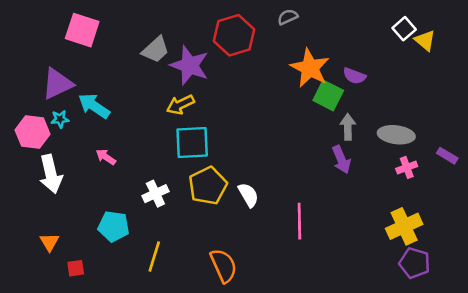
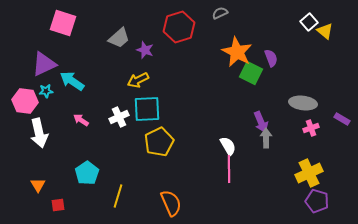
purple star: (190, 65) -> (145, 50), size x0.6
purple semicircle: (354, 76) -> (271, 58), turned -132
gray arrow: (348, 127) -> (266, 138), moved
white cross: (155, 194) -> (119, 117), moved
white semicircle: (248, 195) -> (228, 146), moved
cyan pentagon: (114, 226) -> (87, 173), turned 30

